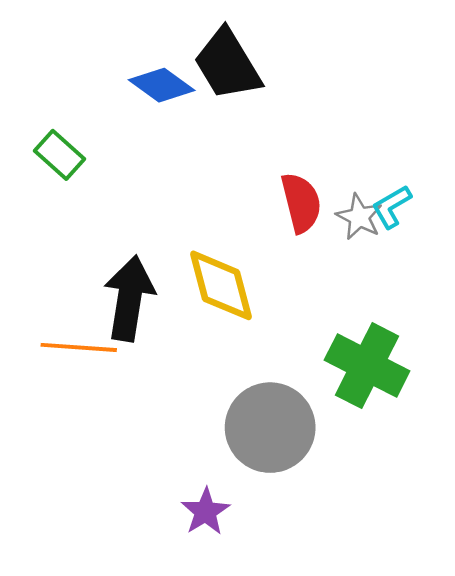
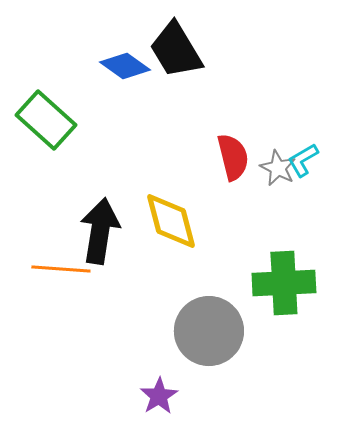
green rectangle: (59, 155) -> (46, 120), size x1.5
green cross: (367, 366) -> (284, 283), turned -30

